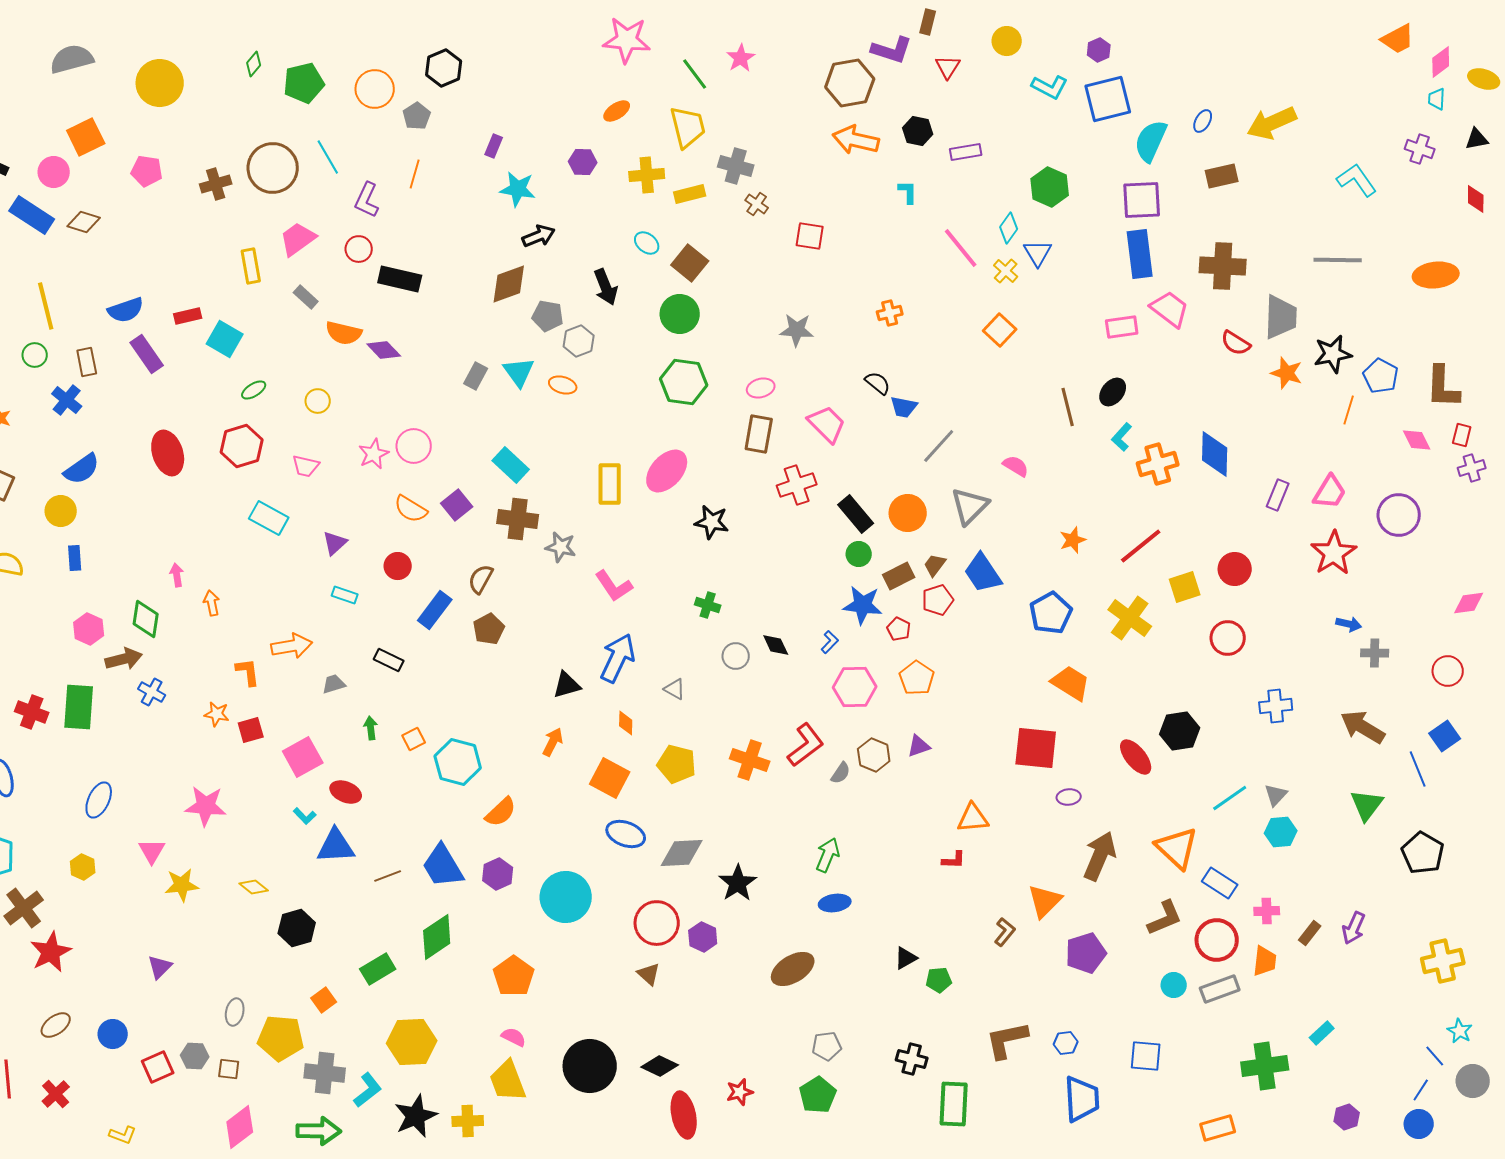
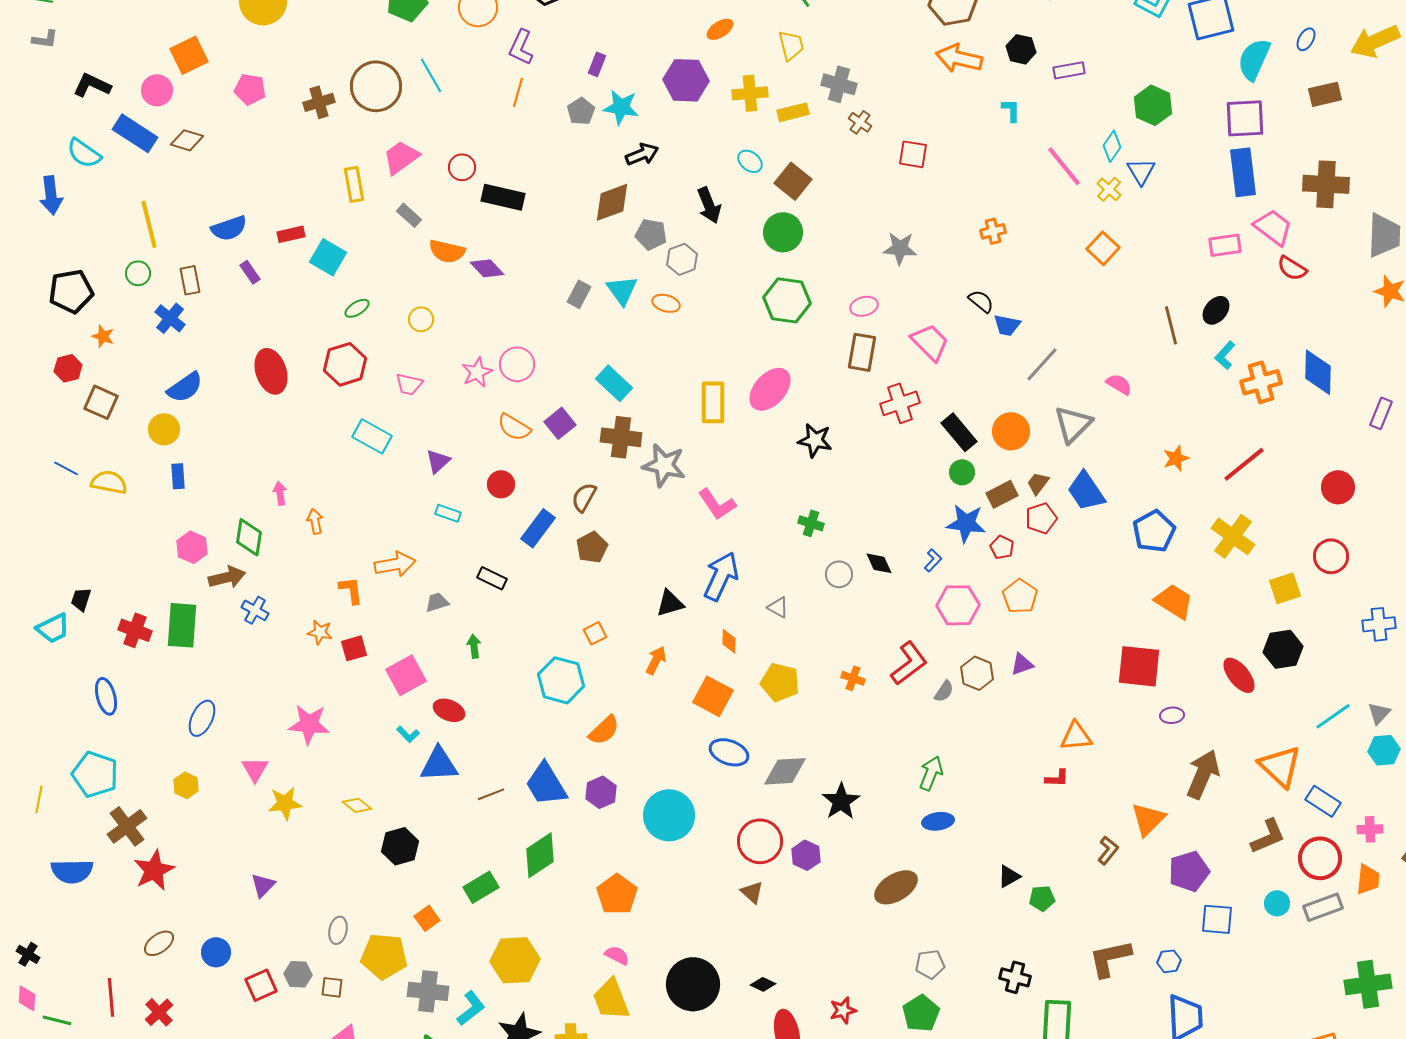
gray pentagon: (417, 116) -> (581, 111), moved
yellow trapezoid: (688, 127) -> (791, 45), size x0.7
purple hexagon: (583, 162) -> (686, 80), size x1.6
purple L-shape: (367, 200) -> (521, 47), moved
red semicircle: (1236, 343) -> (1292, 268), moved
purple rectangle: (147, 354) -> (250, 272), size x0.6
gray star: (561, 547) -> (664, 465), size x1.4
yellow square: (1185, 587) -> (1285, 588), moved
orange square: (414, 739) -> (595, 633), moved
orange cross: (750, 760) -> (853, 678), size x0.6
blue square: (1146, 1056) -> (1217, 919), moved
black diamond: (660, 1066) -> (763, 984), size x0.7

